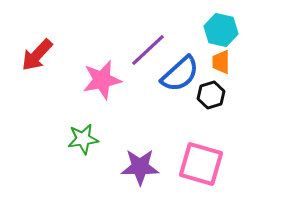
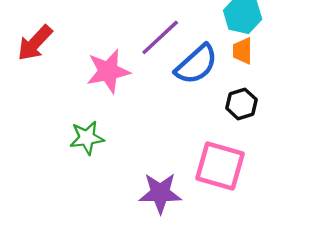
black hexagon: (211, 95) -> (241, 104), moved
purple star: (140, 167) -> (160, 193), moved

